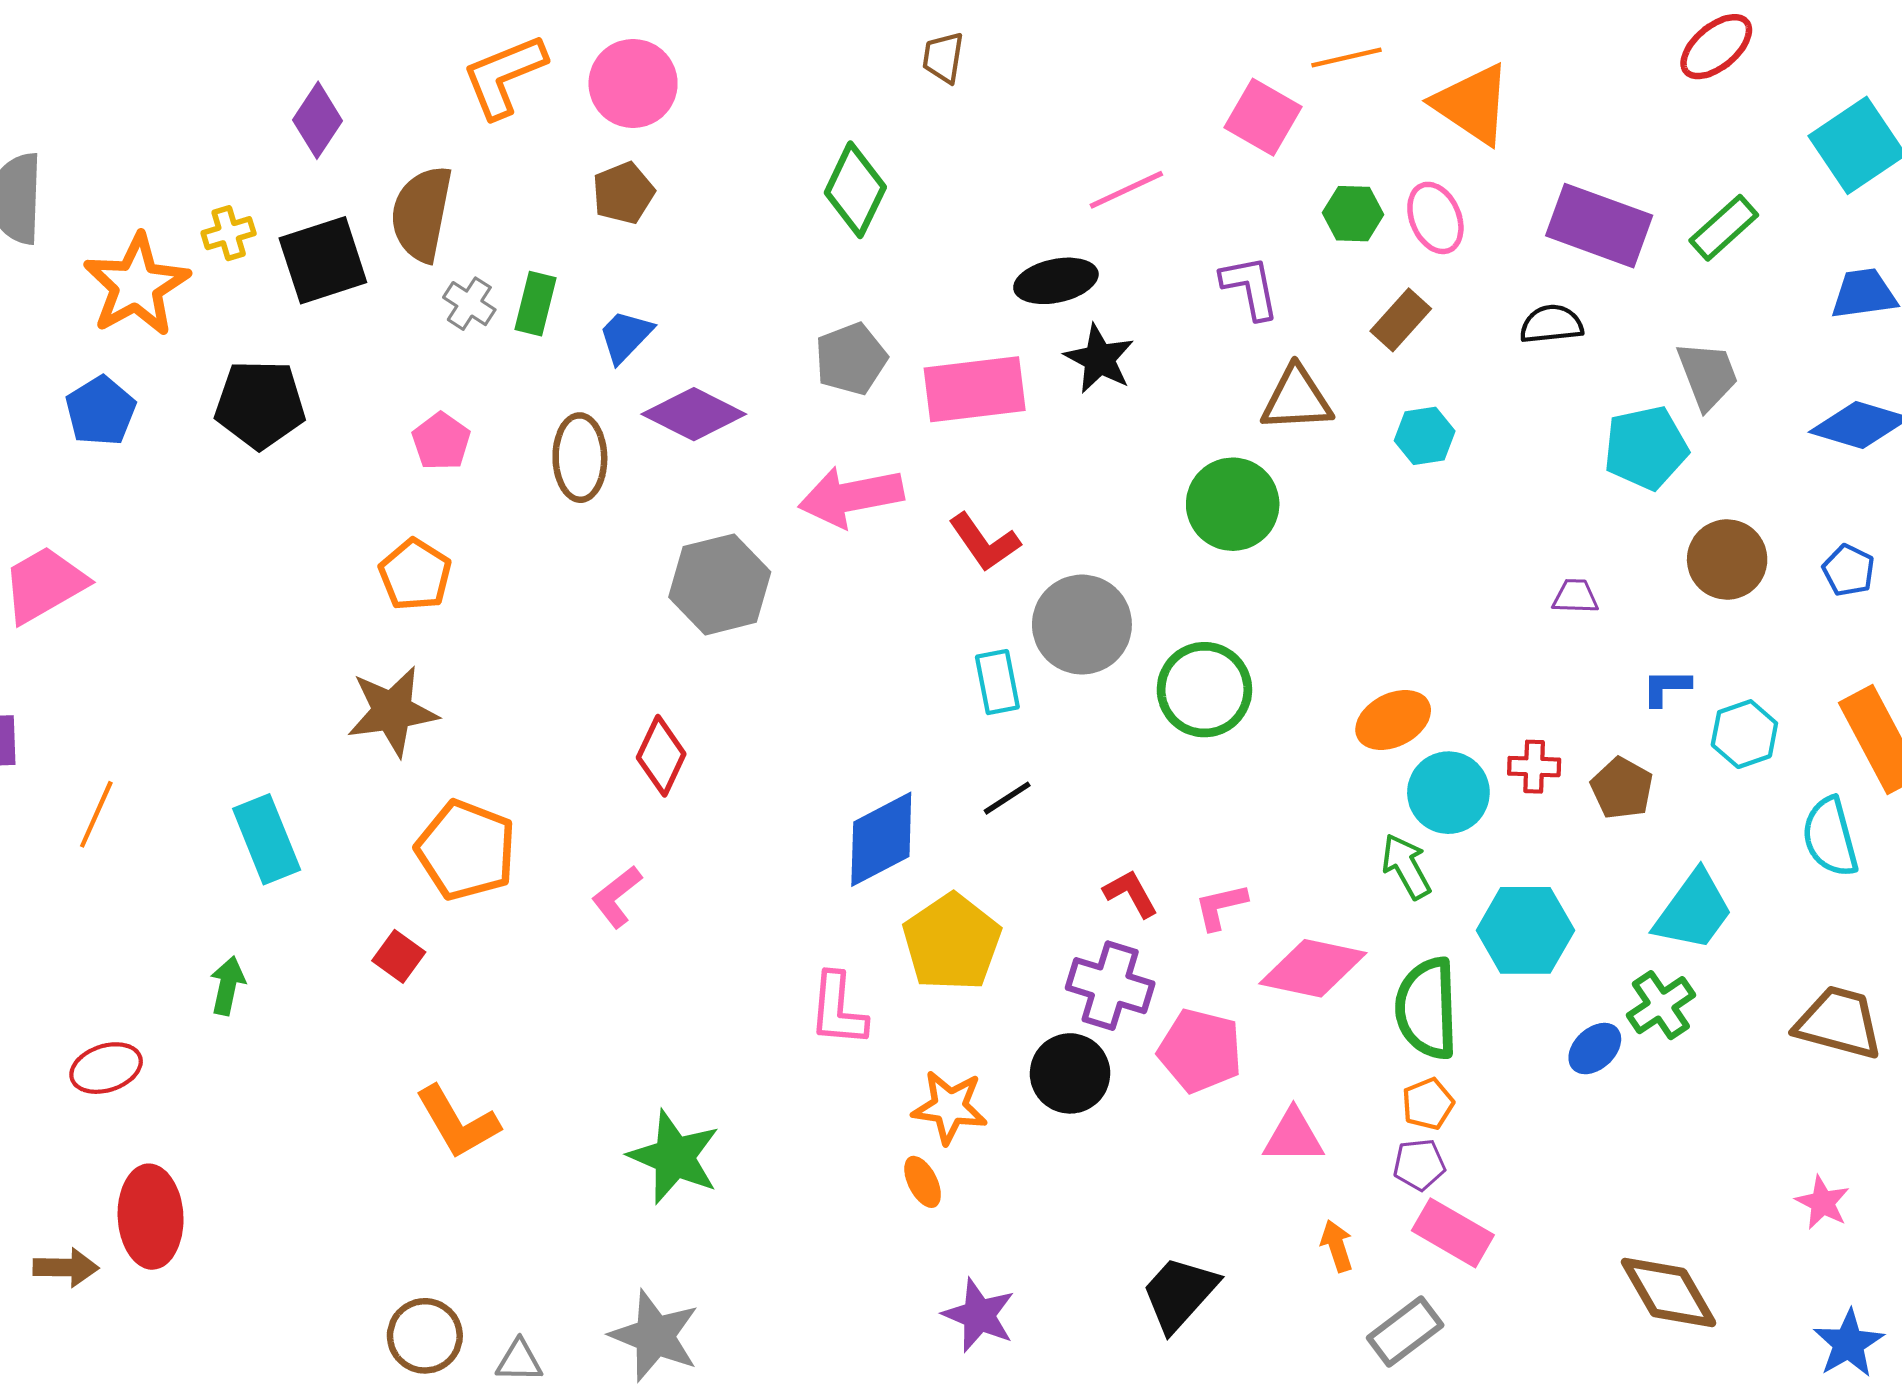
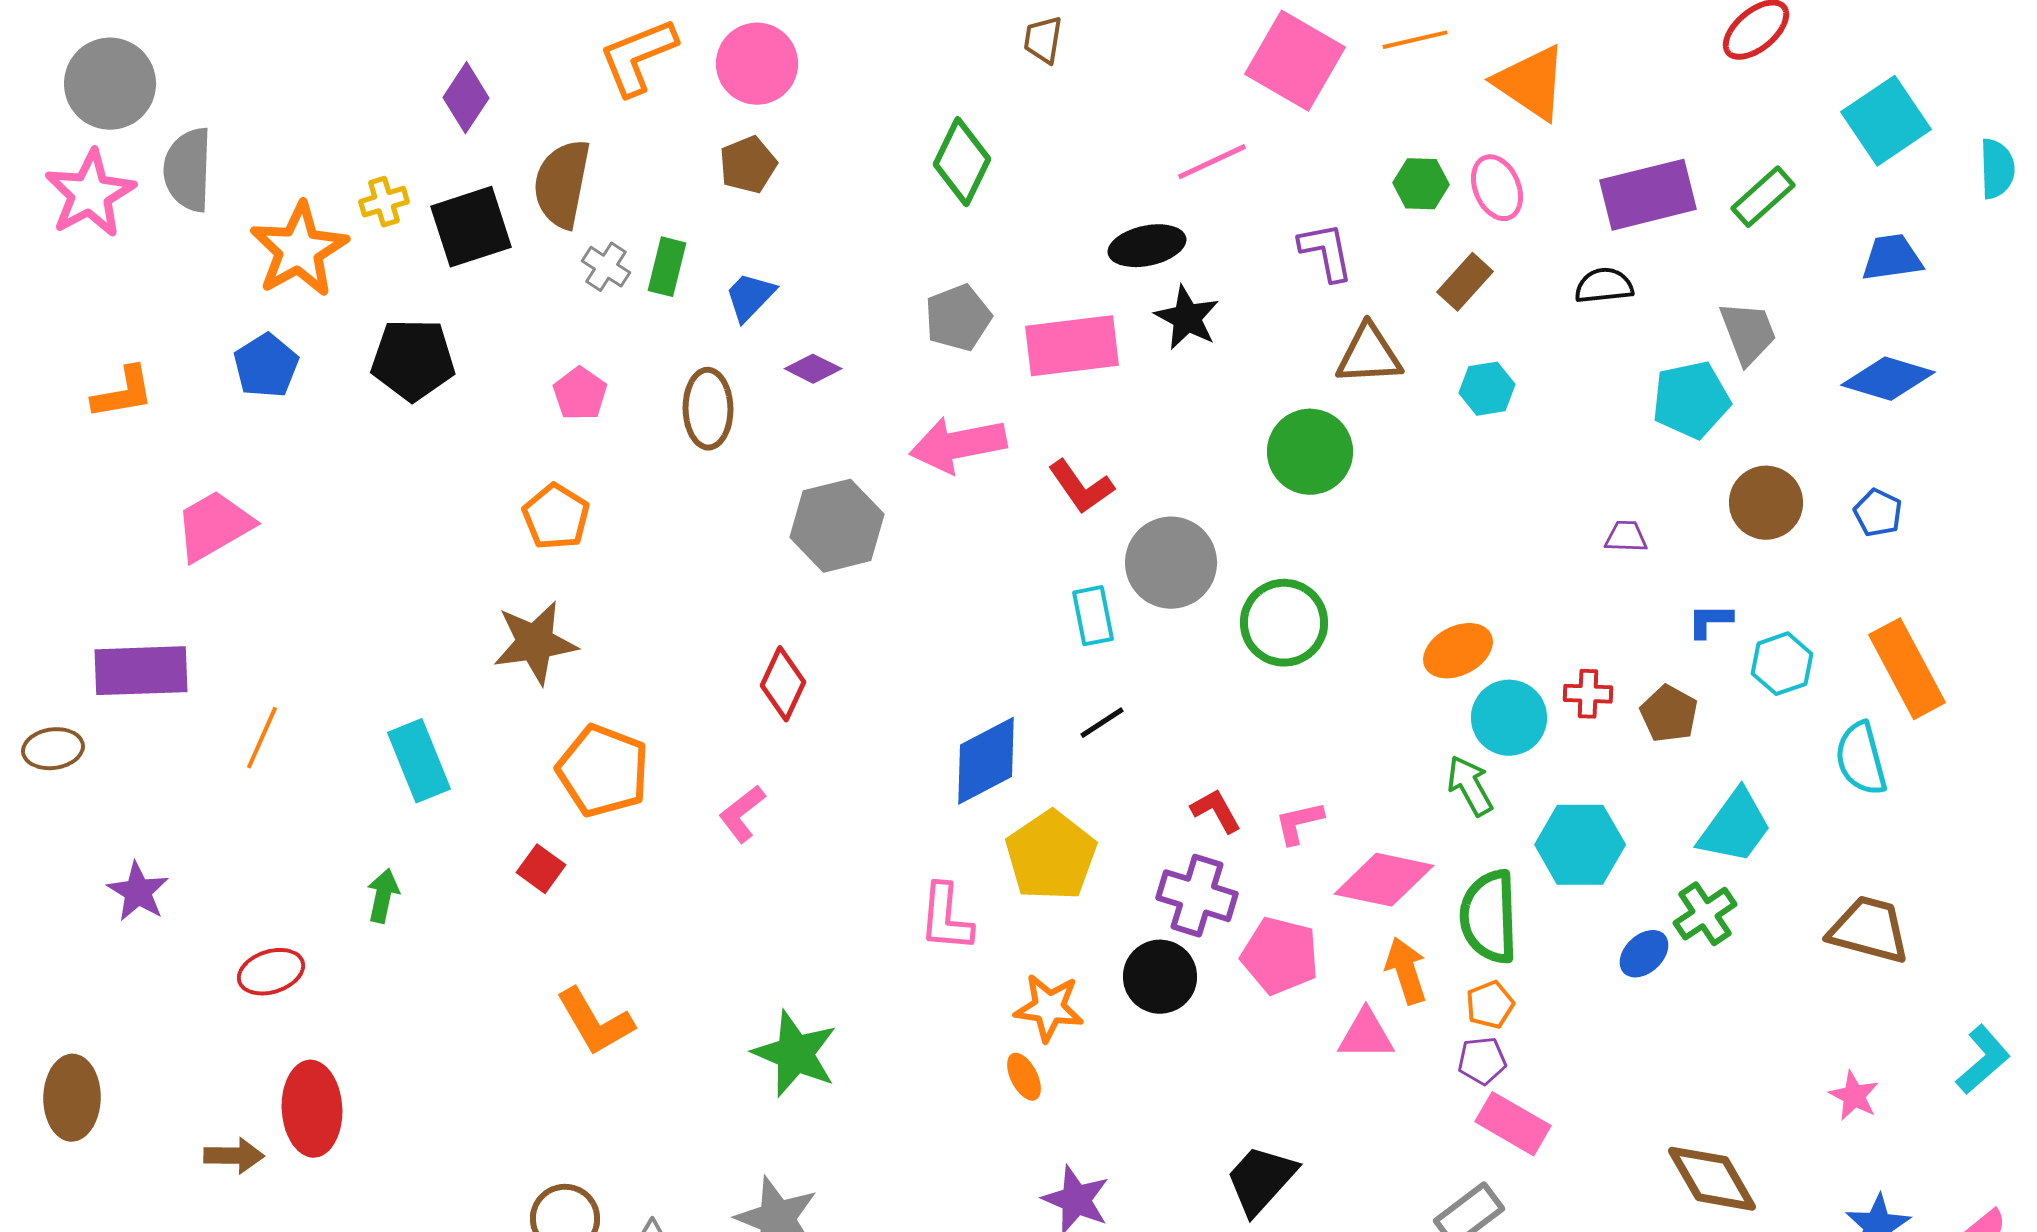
pink square: (1263, 117) -> (1295, 61), moved, size x1.4
purple rectangle: (1599, 226) -> (1648, 195), turned -34
purple diamond: (694, 414) -> (813, 369), size x0.6
orange arrow: (1337, 1246) -> (1406, 971), moved, size x1.4

